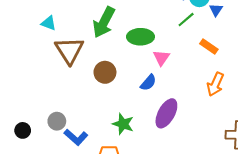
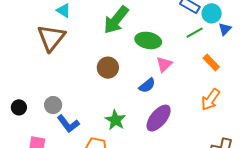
brown triangle: (69, 50) -> (51, 38), moved

